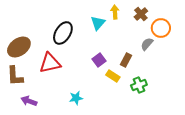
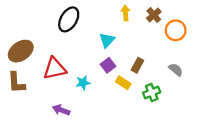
cyan triangle: (98, 23) -> (107, 40), moved
black ellipse: (63, 33) -> (69, 19), moved
gray semicircle: (147, 44) -> (176, 70), moved, turned 88
cyan star: (76, 98) -> (83, 83), moved
purple arrow: (29, 101) -> (61, 110), moved

